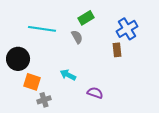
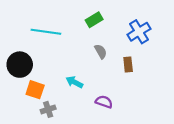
gray semicircle: (77, 37) -> (101, 51), moved
brown rectangle: (117, 50) -> (128, 65), moved

